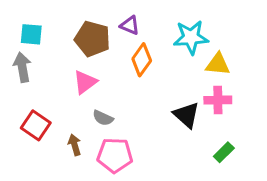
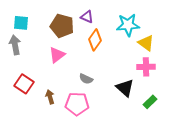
yellow triangle: (218, 64) -> (146, 43), turned 30
black triangle: (186, 115) -> (125, 88), moved
gray semicircle: (103, 118) -> (86, 79), moved

